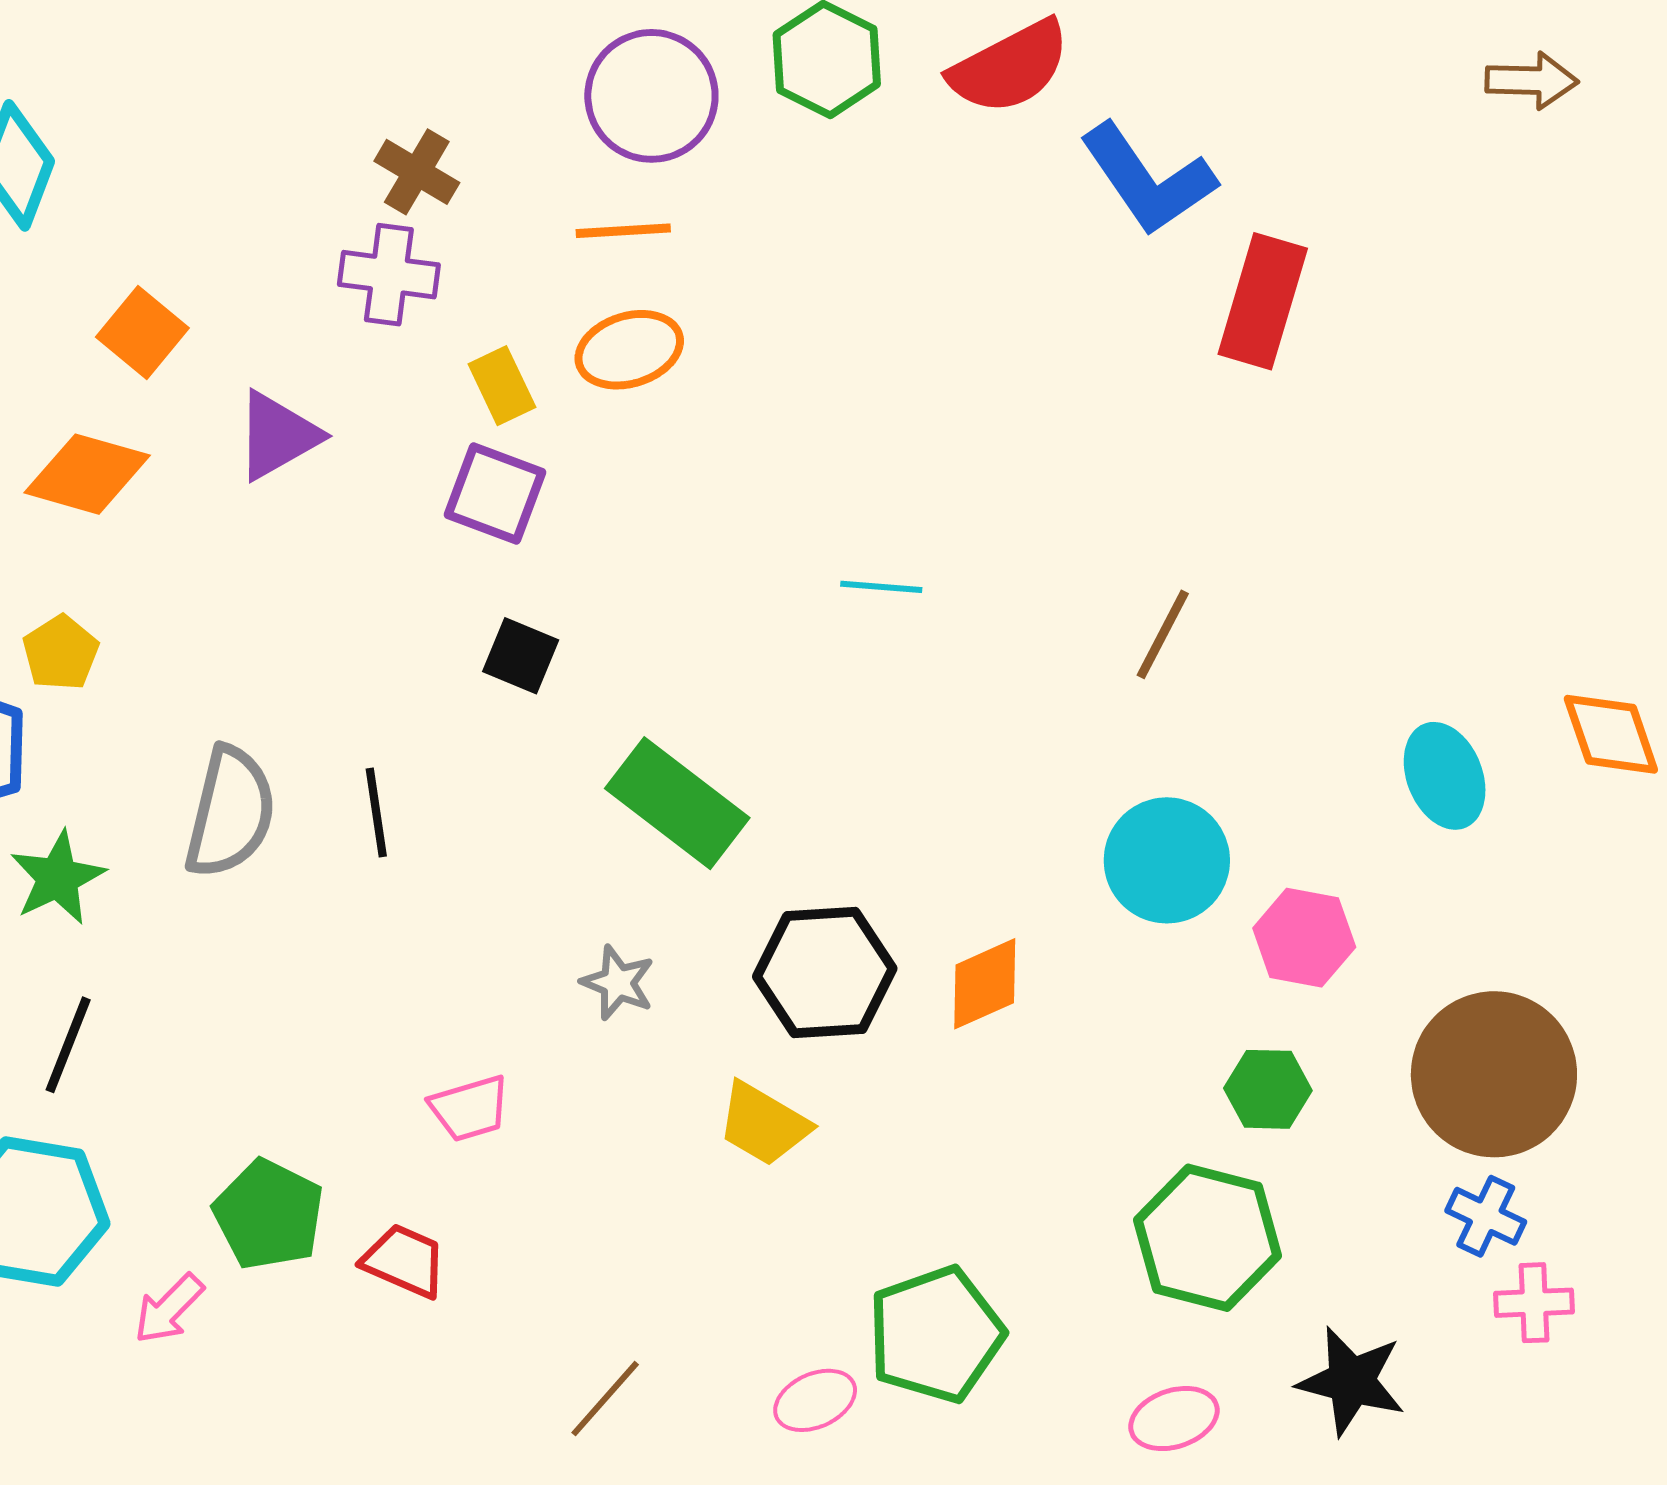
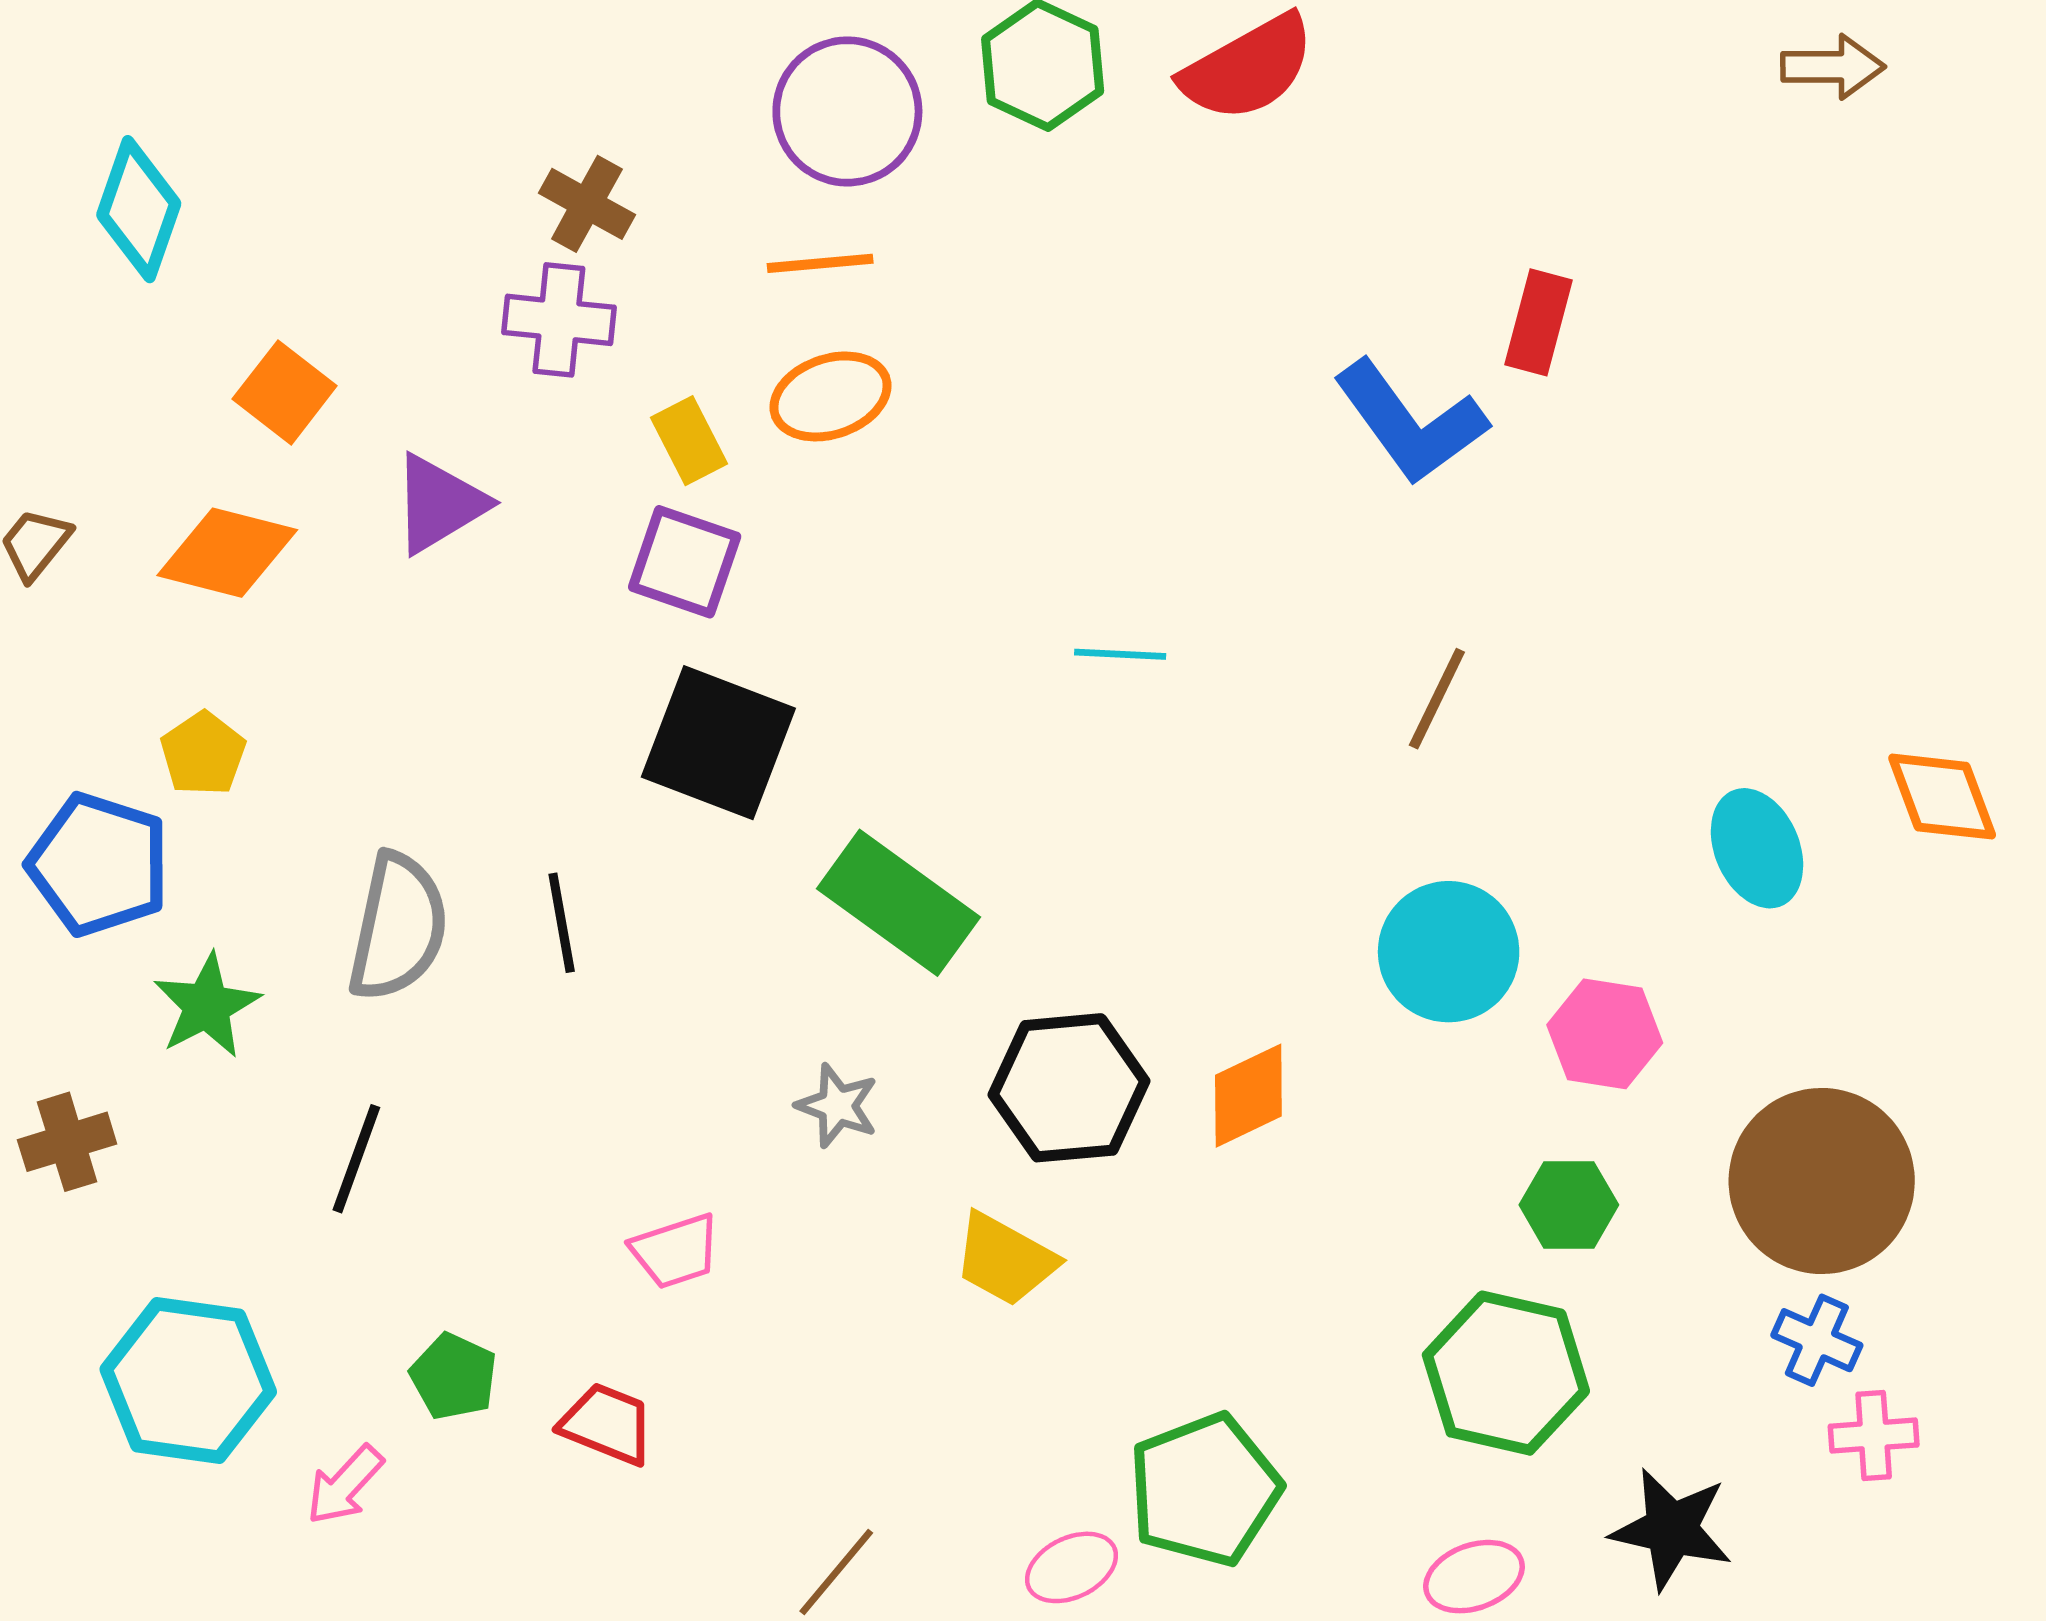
blue L-shape: (1148, 179) -> (1410, 422), moved
red rectangle: (1263, 301) -> (1538, 322), size x0.7
black square: (521, 656) -> (718, 743), size x1.8
black line: (68, 1045) -> (356, 1159), moved
green pentagon: (269, 1215) -> (454, 1376), size x0.7

